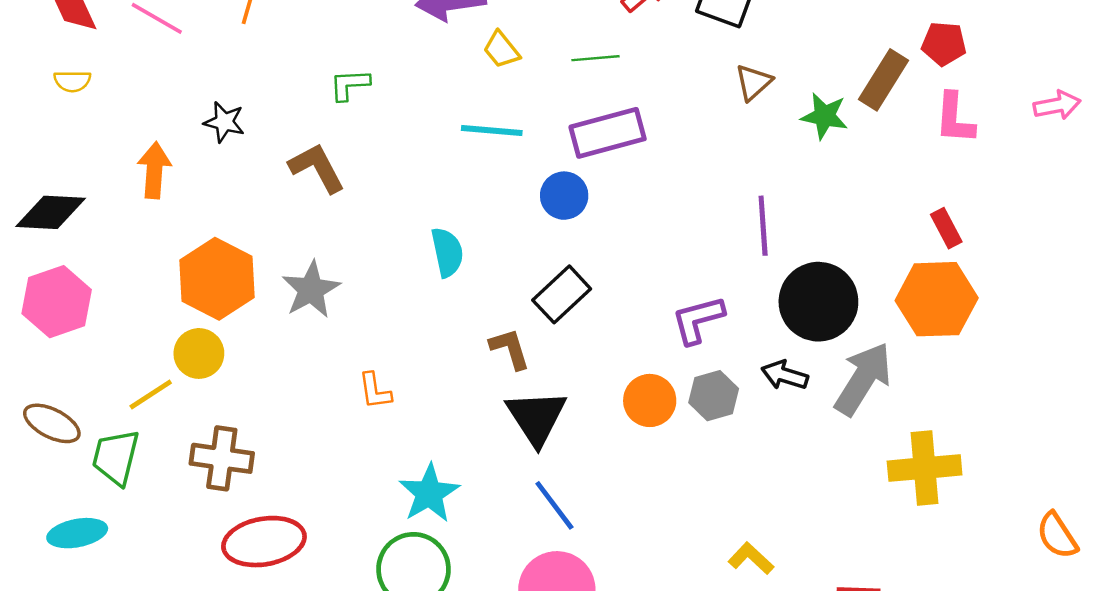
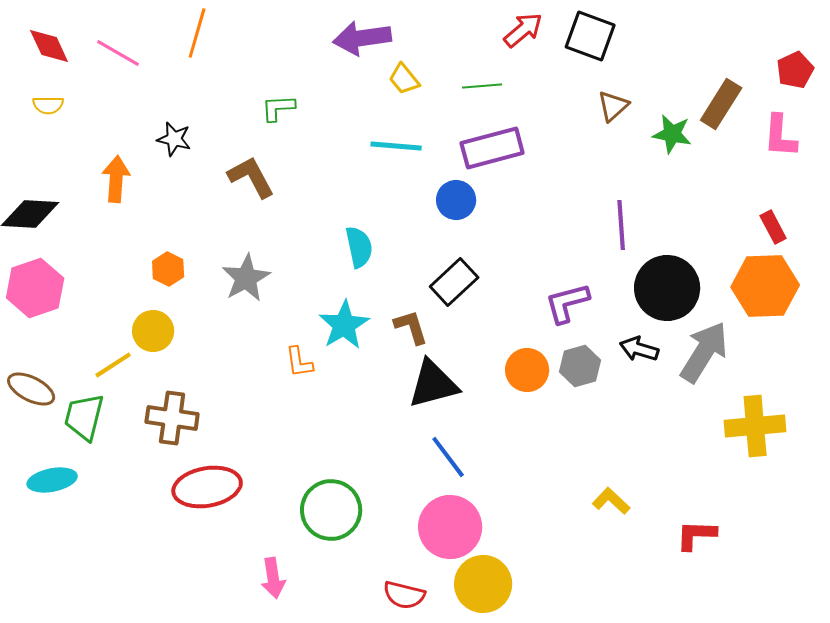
red pentagon: (944, 44) -> (795, 70), moved, turned -30
orange hexagon: (217, 279) -> (168, 269), size x0.5
black triangle: (536, 417) -> (433, 384), turned 48
cyan star: (429, 493) -> (344, 325), moved

